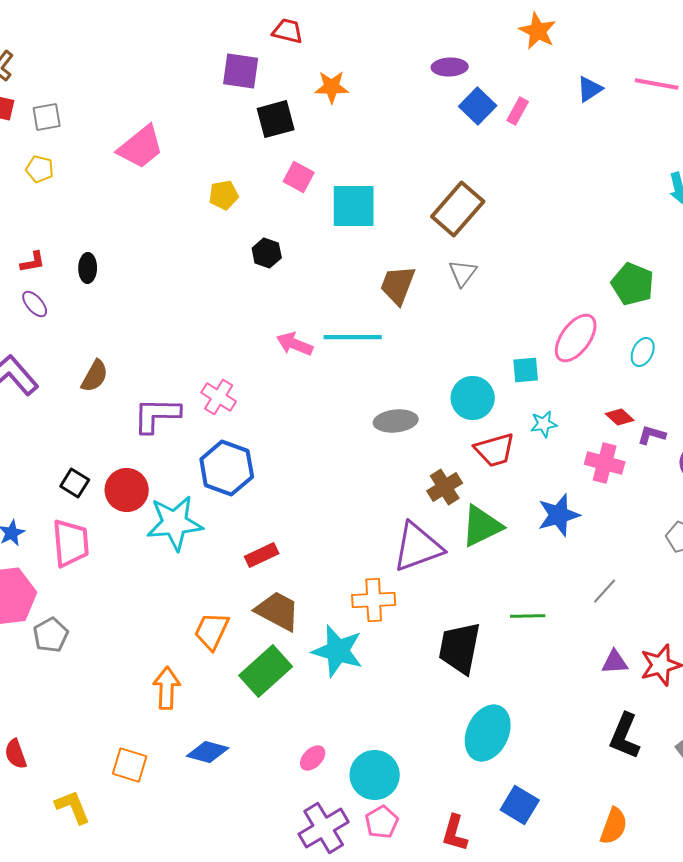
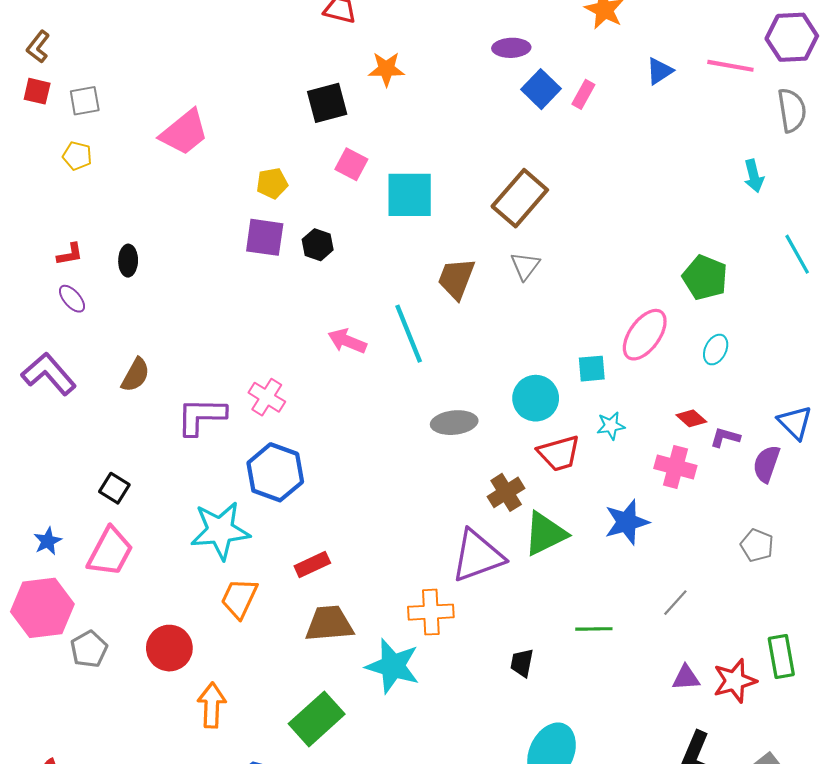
purple square: (241, 71) -> (265, 237), moved
cyan line: (353, 337) -> (409, 334), turned 68
red circle: (127, 490) -> (169, 648), moved
pink trapezoid: (71, 543) -> (110, 552), turned 33
brown trapezoid: (278, 611) -> (329, 624), turned -33
orange trapezoid: (212, 631) -> (239, 598), moved
black trapezoid: (460, 648) -> (522, 663), size x0.5
green rectangle: (266, 671) -> (317, 719), moved

